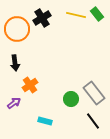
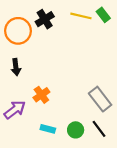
orange cross: (30, 85) -> (41, 95), moved
green circle: (71, 99) -> (76, 130), moved
purple arrow: (14, 103) -> (15, 110), size x1.5

